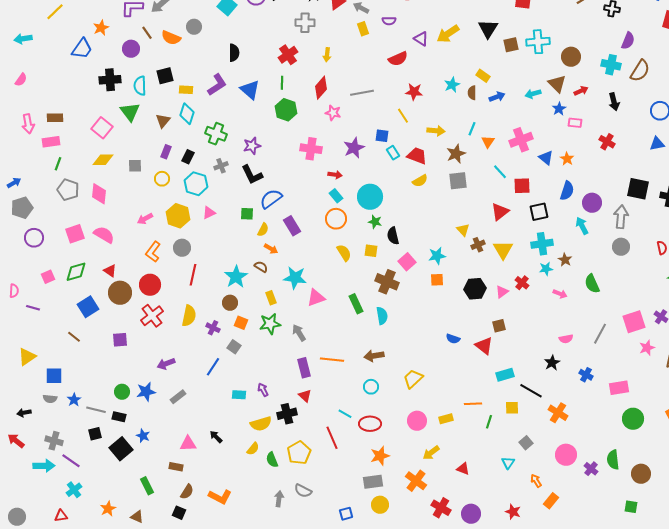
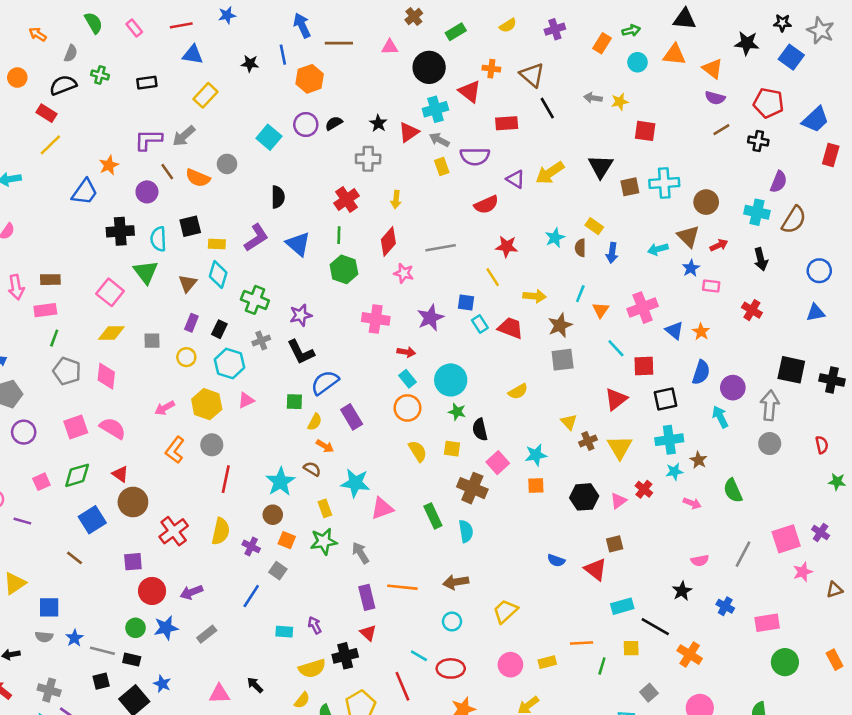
purple semicircle: (389, 21) -> (475, 156), size x1.6
blue arrow: (497, 97) -> (612, 253), turned 119
yellow semicircle: (420, 181) -> (518, 391), moved
red circle: (150, 285) -> (152, 591), moved

